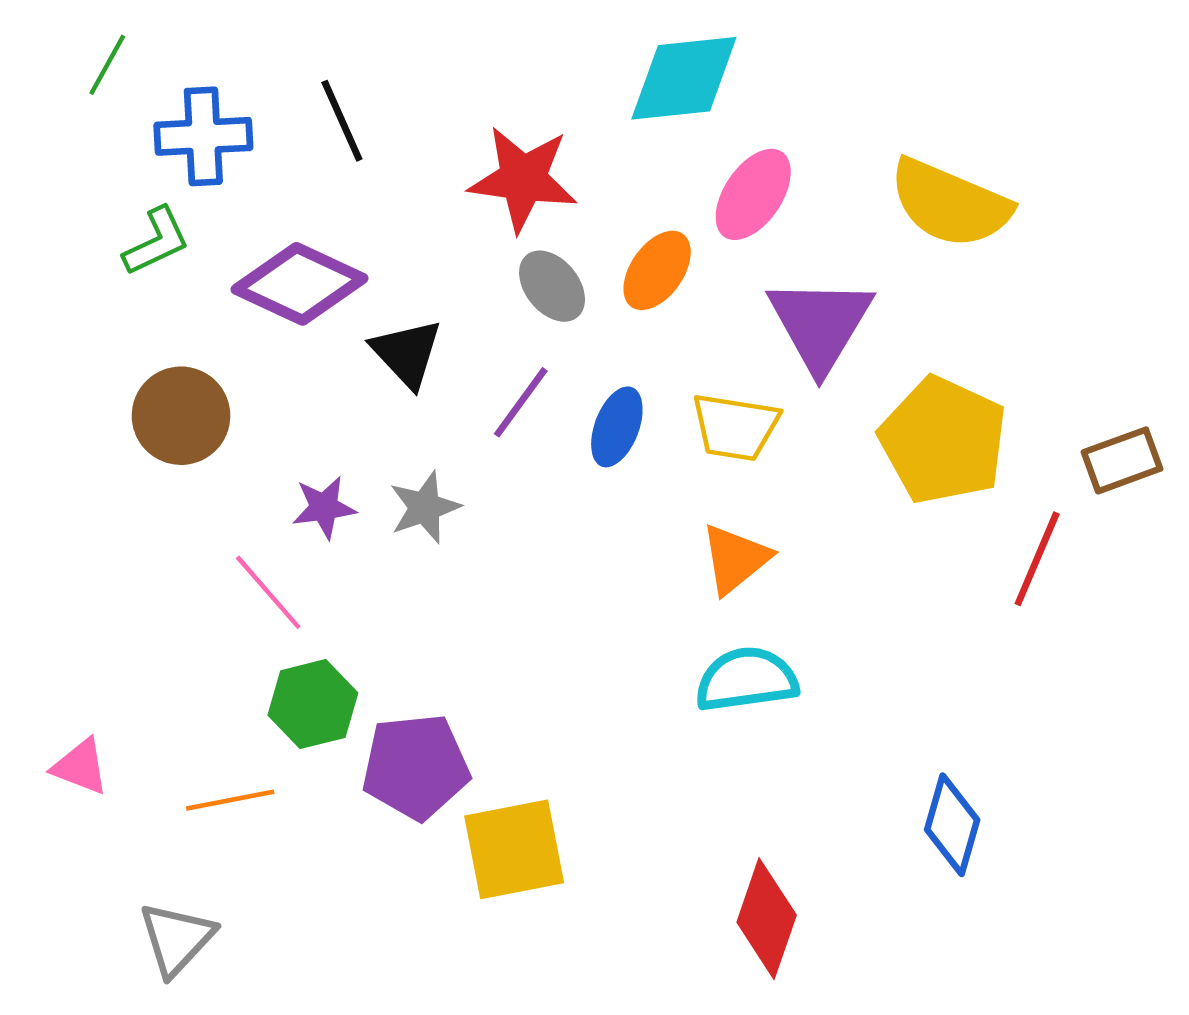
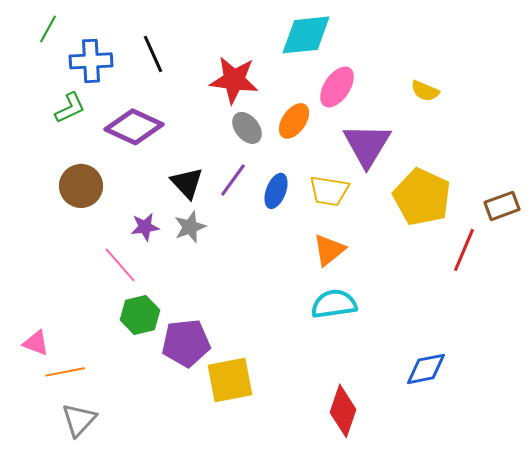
yellow semicircle: (950, 203) -> (425, 91), size x0.5
black triangle: (407, 353) -> (187, 183), moved
orange line: (230, 800) -> (65, 372), moved
blue diamond: (952, 825) -> (426, 369), turned 63

